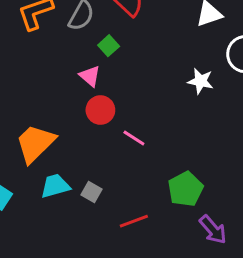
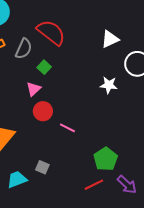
pink triangle: (90, 76) -> (34, 89), turned 42
cyan trapezoid: (55, 186) -> (17, 180), moved
red line: (134, 221) -> (94, 185), moved

